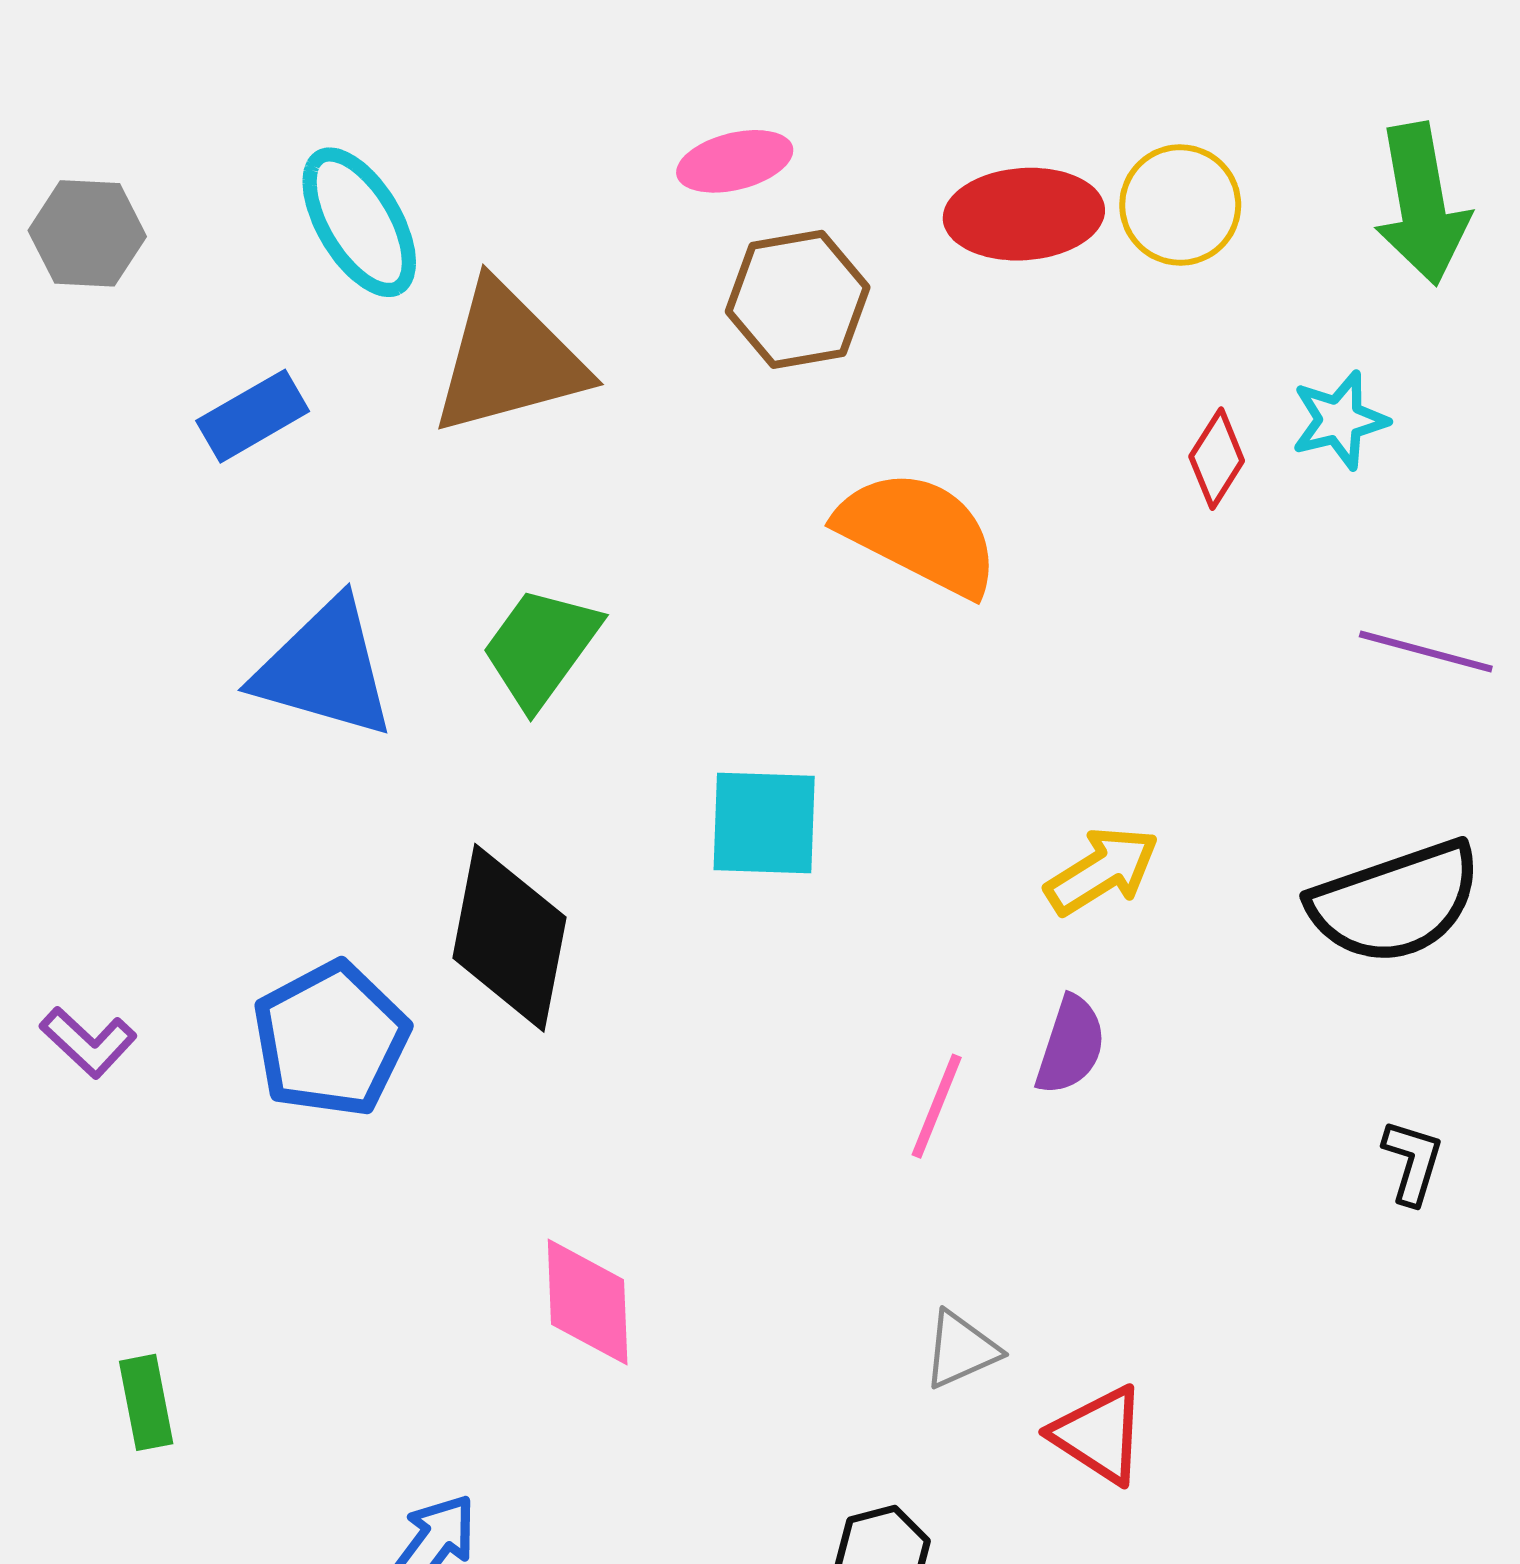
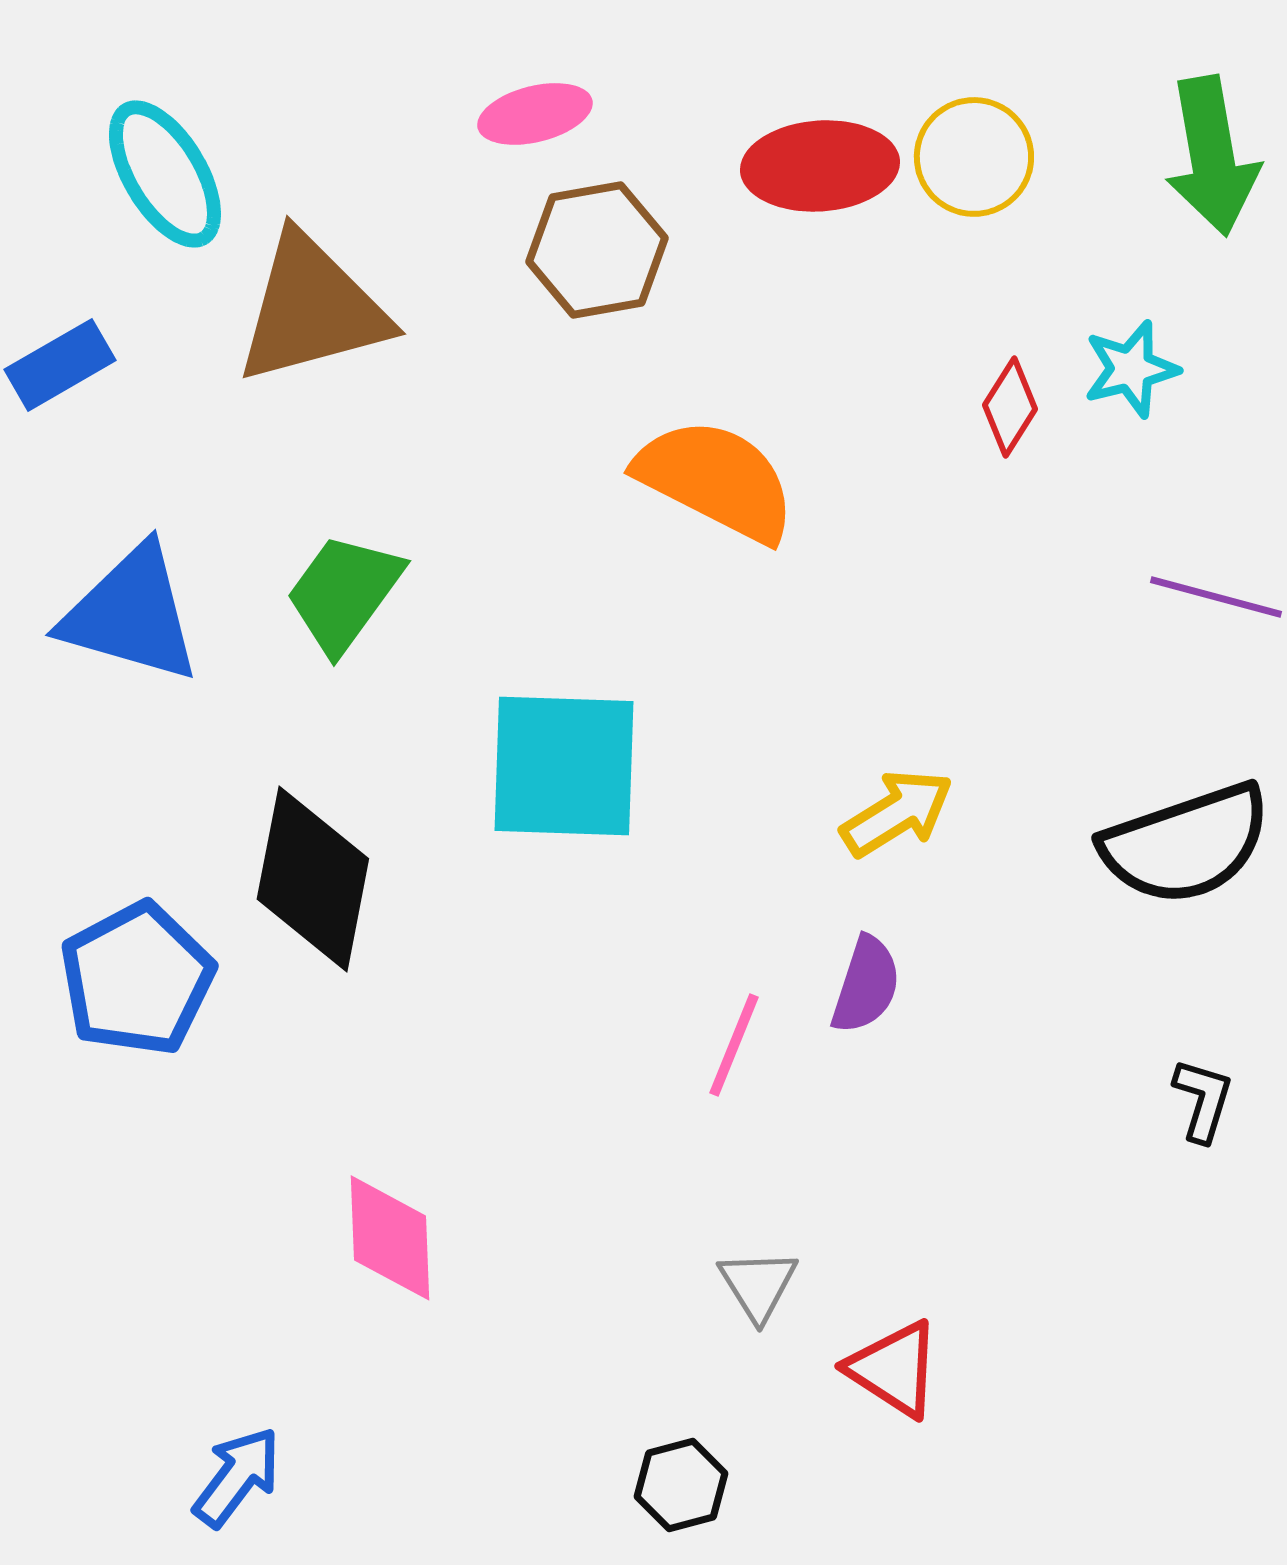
cyan square: (764, 823) -> (564, 766), size x1.4
gray triangle: (961, 1350) -> (758, 1285), turned -38

